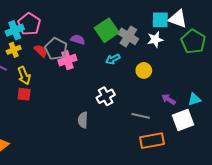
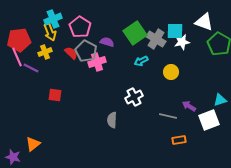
cyan square: (160, 20) -> (175, 31), moved
pink pentagon: (29, 24) -> (80, 27), moved
cyan cross: (15, 30) -> (53, 19), moved
yellow arrow: (24, 76) -> (50, 32), moved
purple arrow: (169, 99) -> (189, 106), moved
orange rectangle: (152, 141) -> (179, 140), size x0.6

